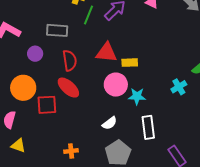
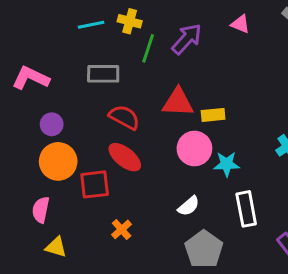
purple circle: (35, 54) -> (52, 124), moved
red semicircle: (70, 61) -> (124, 117), turned -50
orange cross: (71, 151) -> (122, 229), moved, turned -32

